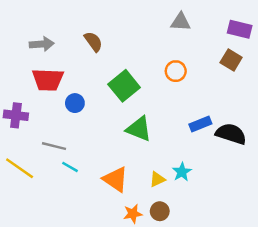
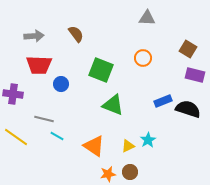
purple rectangle: (240, 29) -> (195, 75), moved
green square: (124, 86) -> (101, 70), turned -30

